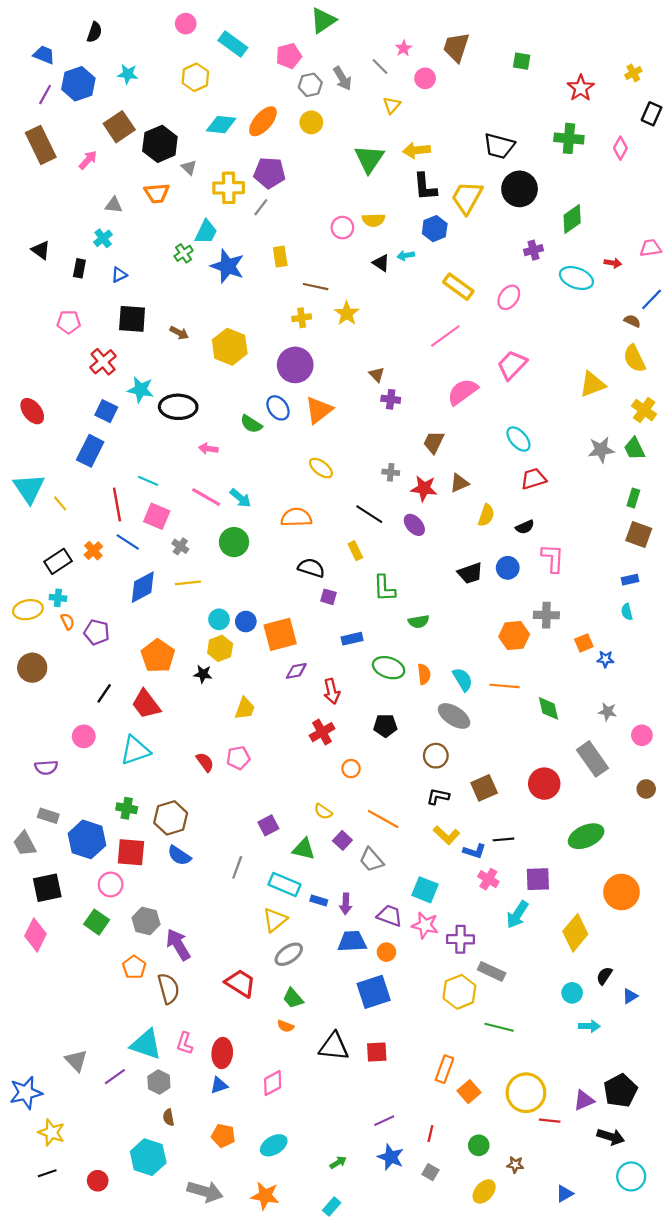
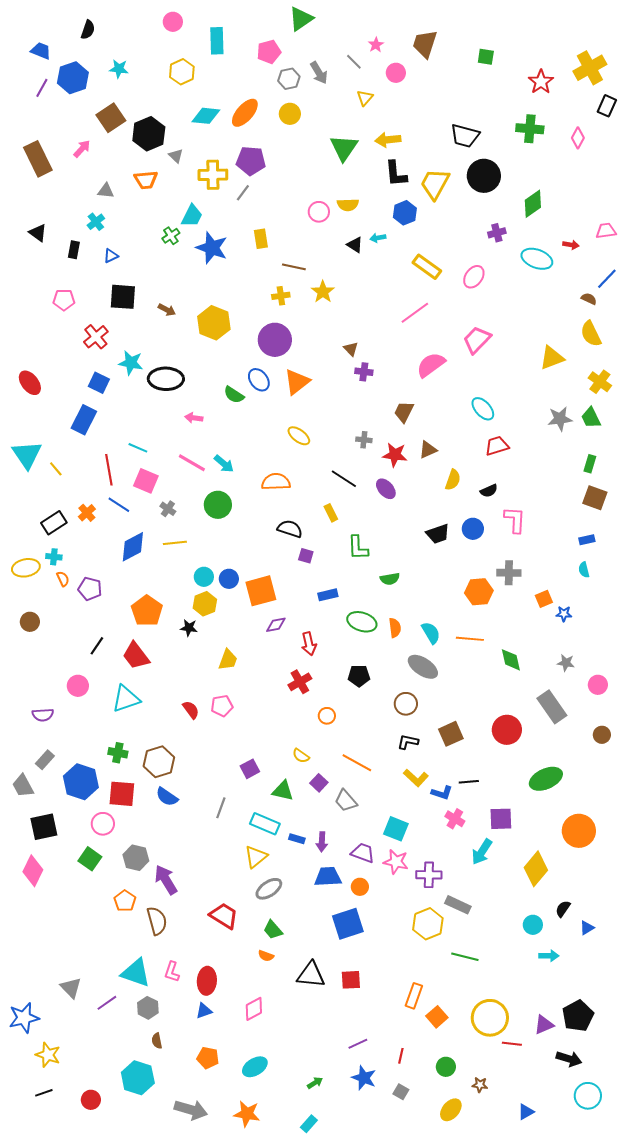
cyan rectangle: (233, 44) -> (217, 41), turned 52
yellow cross: (633, 73) -> (590, 68), size x2.0
brown rectangle: (41, 145) -> (38, 159), moved
brown circle: (32, 668) -> (30, 622), size x0.7
gray rectangle: (48, 816) -> (45, 760), turned -66

